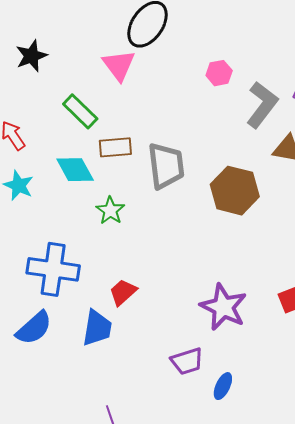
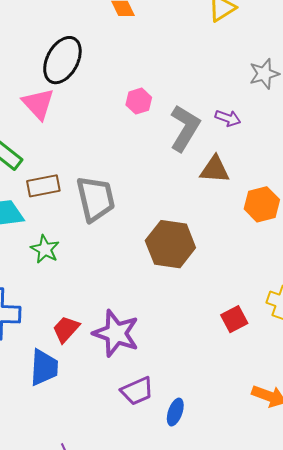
brown hexagon: (235, 191) -> (170, 244), moved
purple star: (223, 307) -> (116, 333), moved

